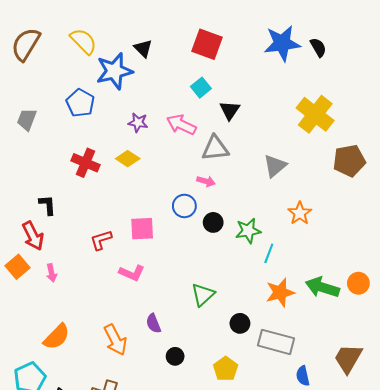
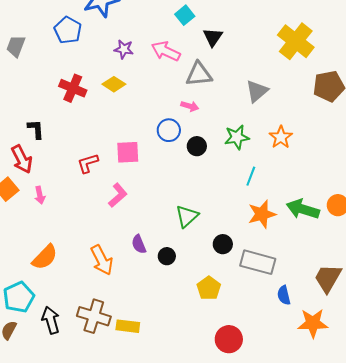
green star: (248, 231) -> (237, 137), moved
pink L-shape: (132, 273) -> (118, 195), turned -65
black circle: (175, 356) -> (167, 256), moved

